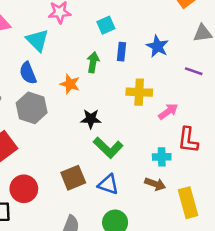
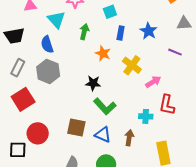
green arrow: (93, 62) -> (84, 32), moved
orange star: (70, 84) -> (103, 53), moved
yellow cross: (139, 92) -> (132, 65), turned 30
brown square: (73, 178) -> (76, 128), turned 30
brown arrow: (155, 184) -> (129, 138), moved, turned -105

